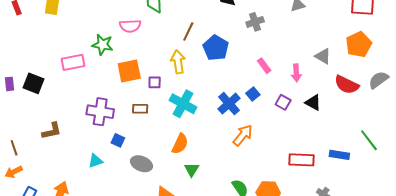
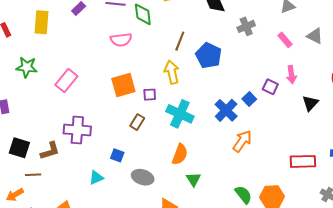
green star: (103, 45) -> (27, 67), moved
gray triangle: (323, 56) -> (315, 36), moved
pink rectangle: (73, 62) -> (66, 80), turned -35
pink rectangle: (264, 66) -> (285, 40), moved
black square: (34, 83) -> (19, 148), moved
purple square: (283, 102) -> (270, 87), moved
black triangle: (313, 103) -> (310, 103), turned 48
brown rectangle: (140, 109) -> (137, 122), turned -56
purple cross: (100, 112) -> (77, 130), moved
brown line: (14, 148) -> (33, 175), moved, turned -70

